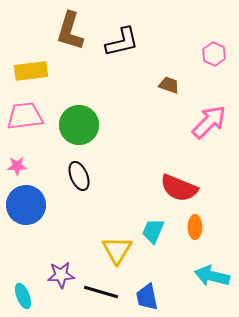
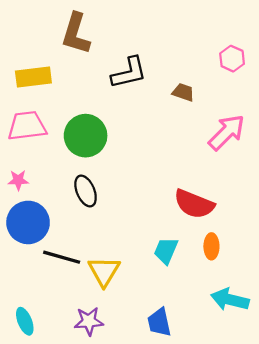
black L-shape: (122, 42) -> (129, 73), moved
yellow triangle: (117, 250) -> (104, 271), moved
purple star: (61, 275) -> (89, 321), moved
black line: (101, 292) -> (62, 257), moved

